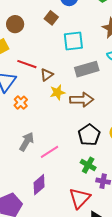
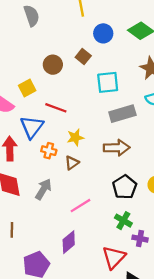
brown circle: (15, 24) -> (53, 65), moved
brown triangle: (47, 75) -> (72, 163), moved
yellow star: (57, 92) -> (75, 137), moved
orange cross: (21, 103) -> (49, 151), turned -32
gray arrow: (27, 142) -> (43, 189), moved

